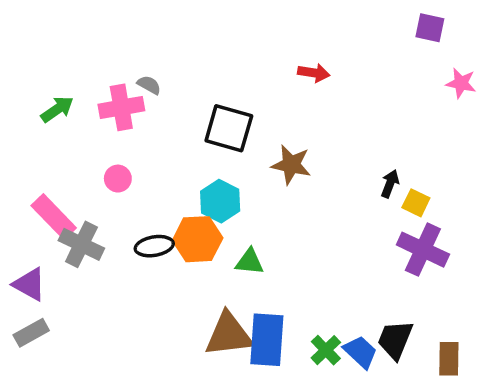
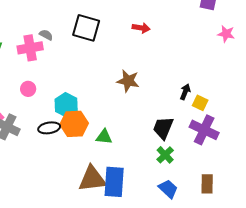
black square: (229, 128) -> (86, 28), moved
cyan hexagon: (220, 201) -> (66, 105), moved
black trapezoid: (395, 340) -> (163, 128), moved
green cross: (326, 350) -> (165, 155), moved
brown rectangle: (449, 359) -> (207, 184), moved

